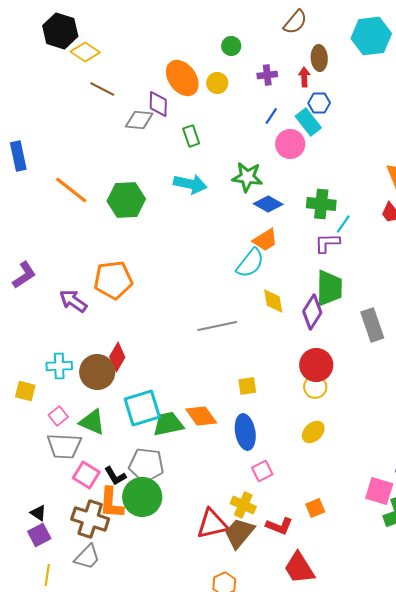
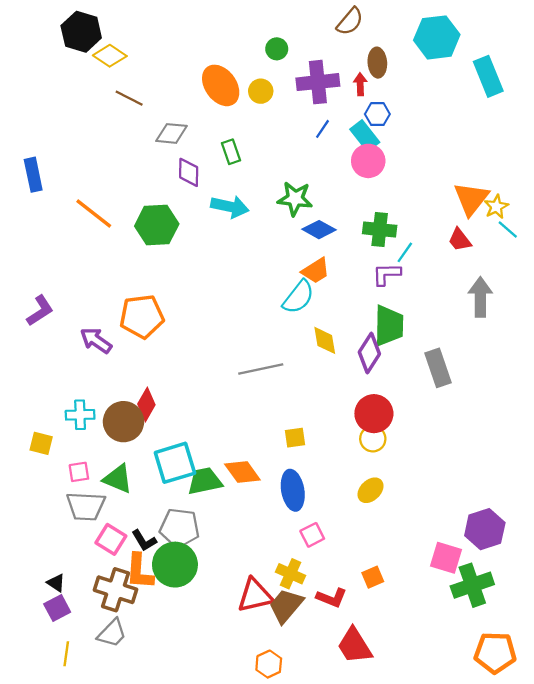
purple cross: (267, 75) -> (318, 82), size x1.8
purple diamond: (158, 104) -> (189, 172), moved
pink circle: (290, 144) -> (368, 161), moved
pink square: (58, 416) -> (79, 472), turned 30

